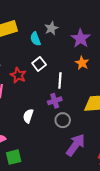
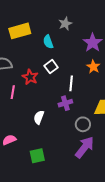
gray star: (51, 28) -> (65, 24), moved
gray circle: (63, 120) -> (83, 124), moved
green square: (14, 157) -> (37, 156), moved

